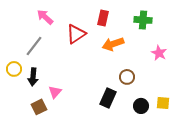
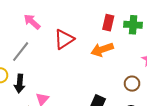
red rectangle: (103, 18) -> (108, 23), moved
brown circle: (127, 77) -> (132, 84), moved

